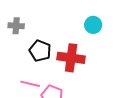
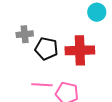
gray cross: (16, 26) -> (25, 34), moved

